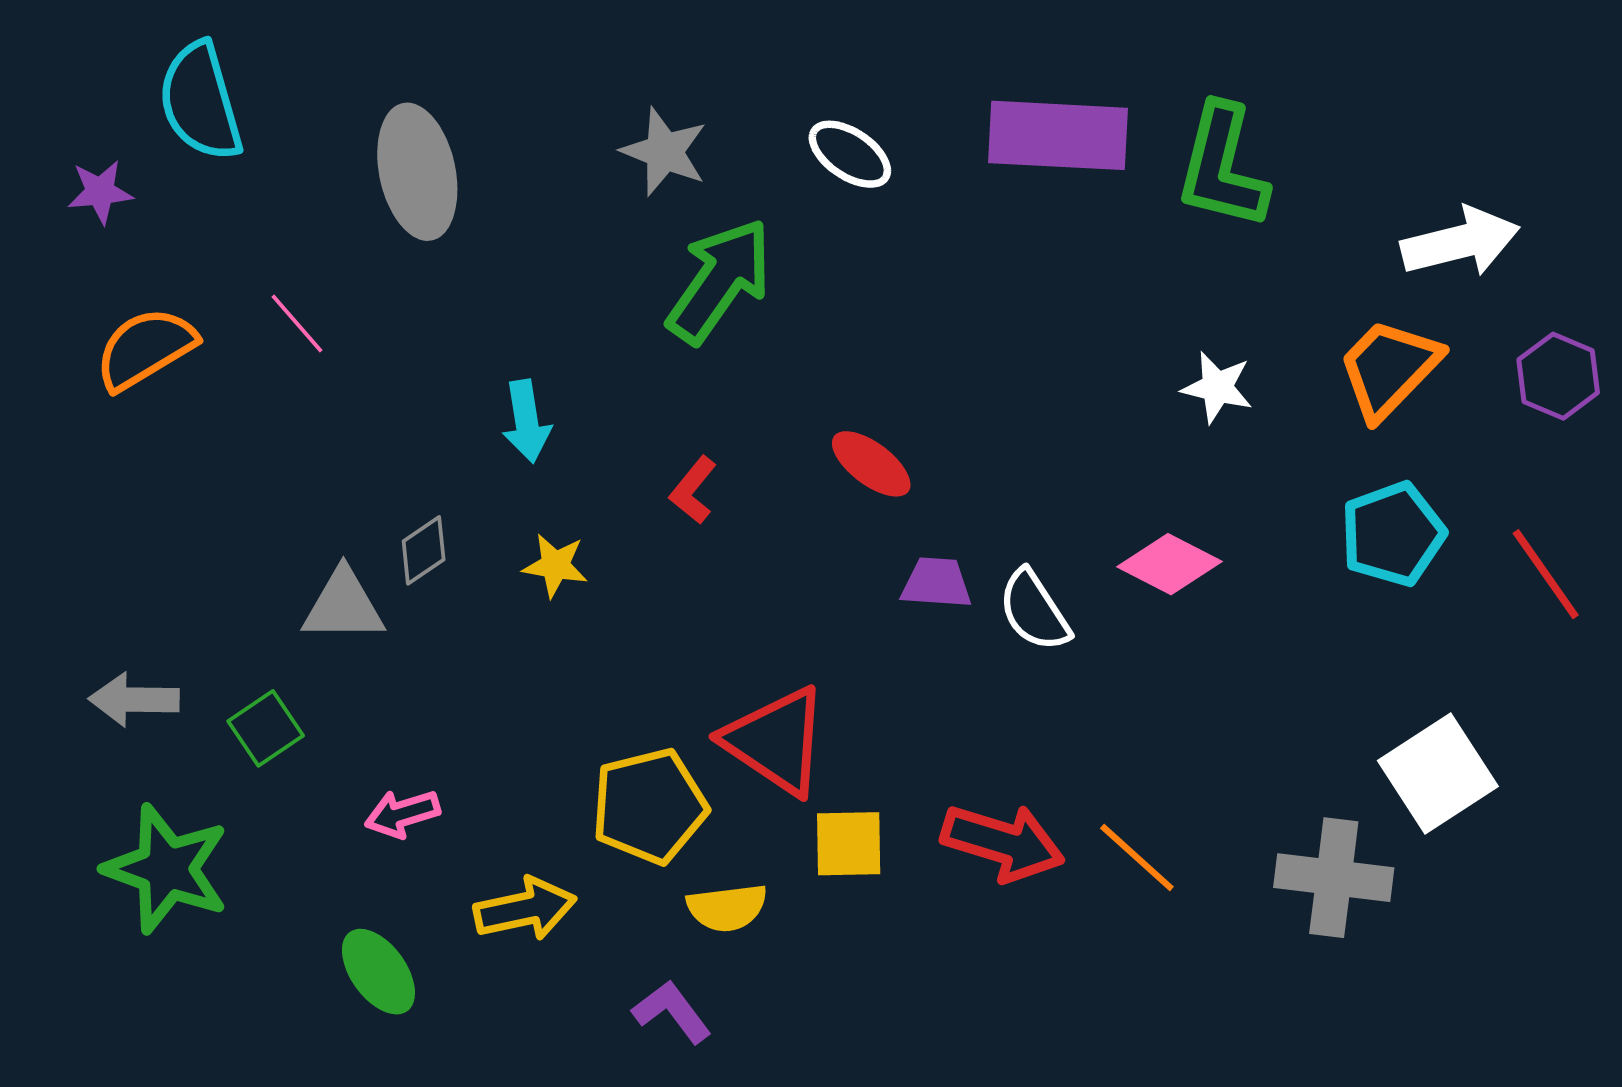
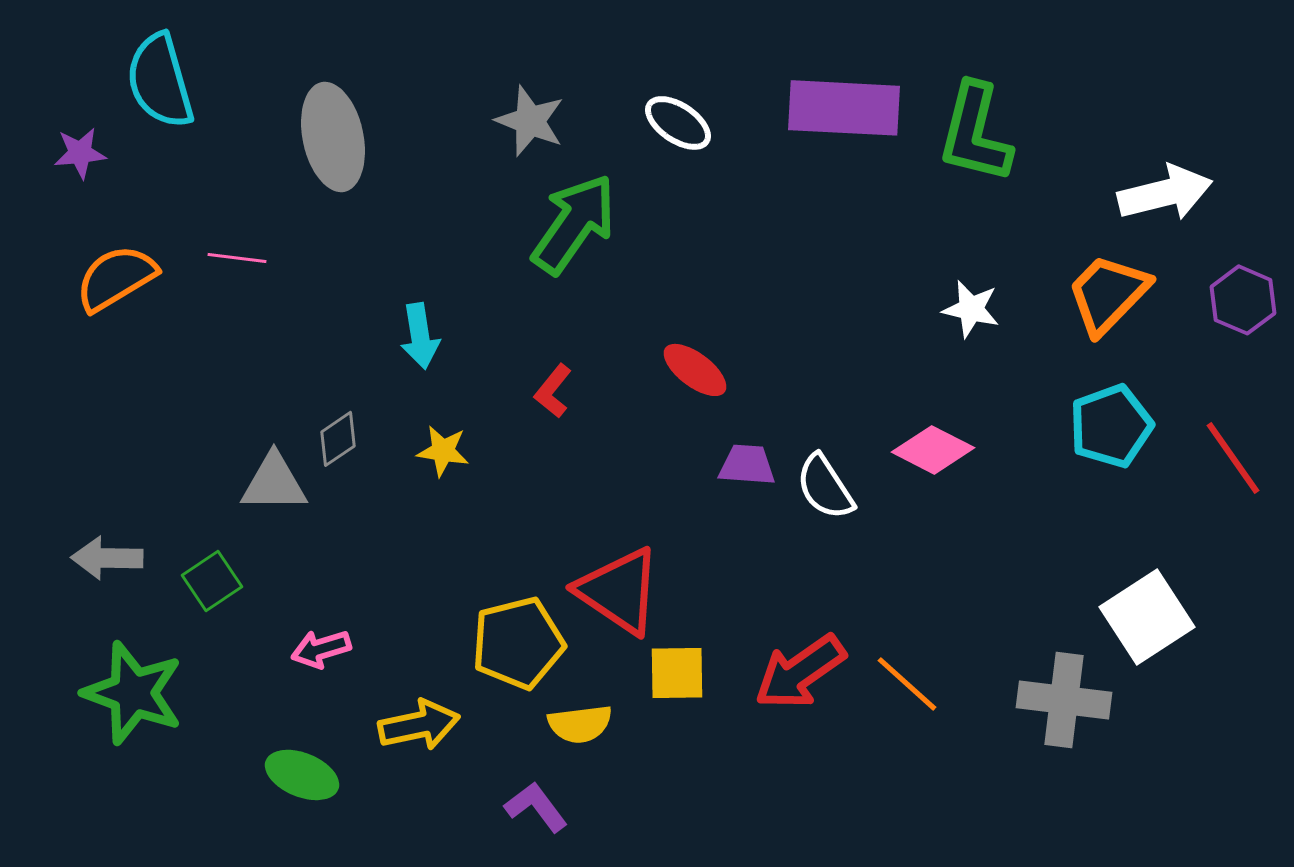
pink line: (297, 323) -> (237, 258), turned -42
red arrow: (1003, 842) -> (800, 672), turned 128
green ellipse: (378, 972) -> (302, 775), turned -32

